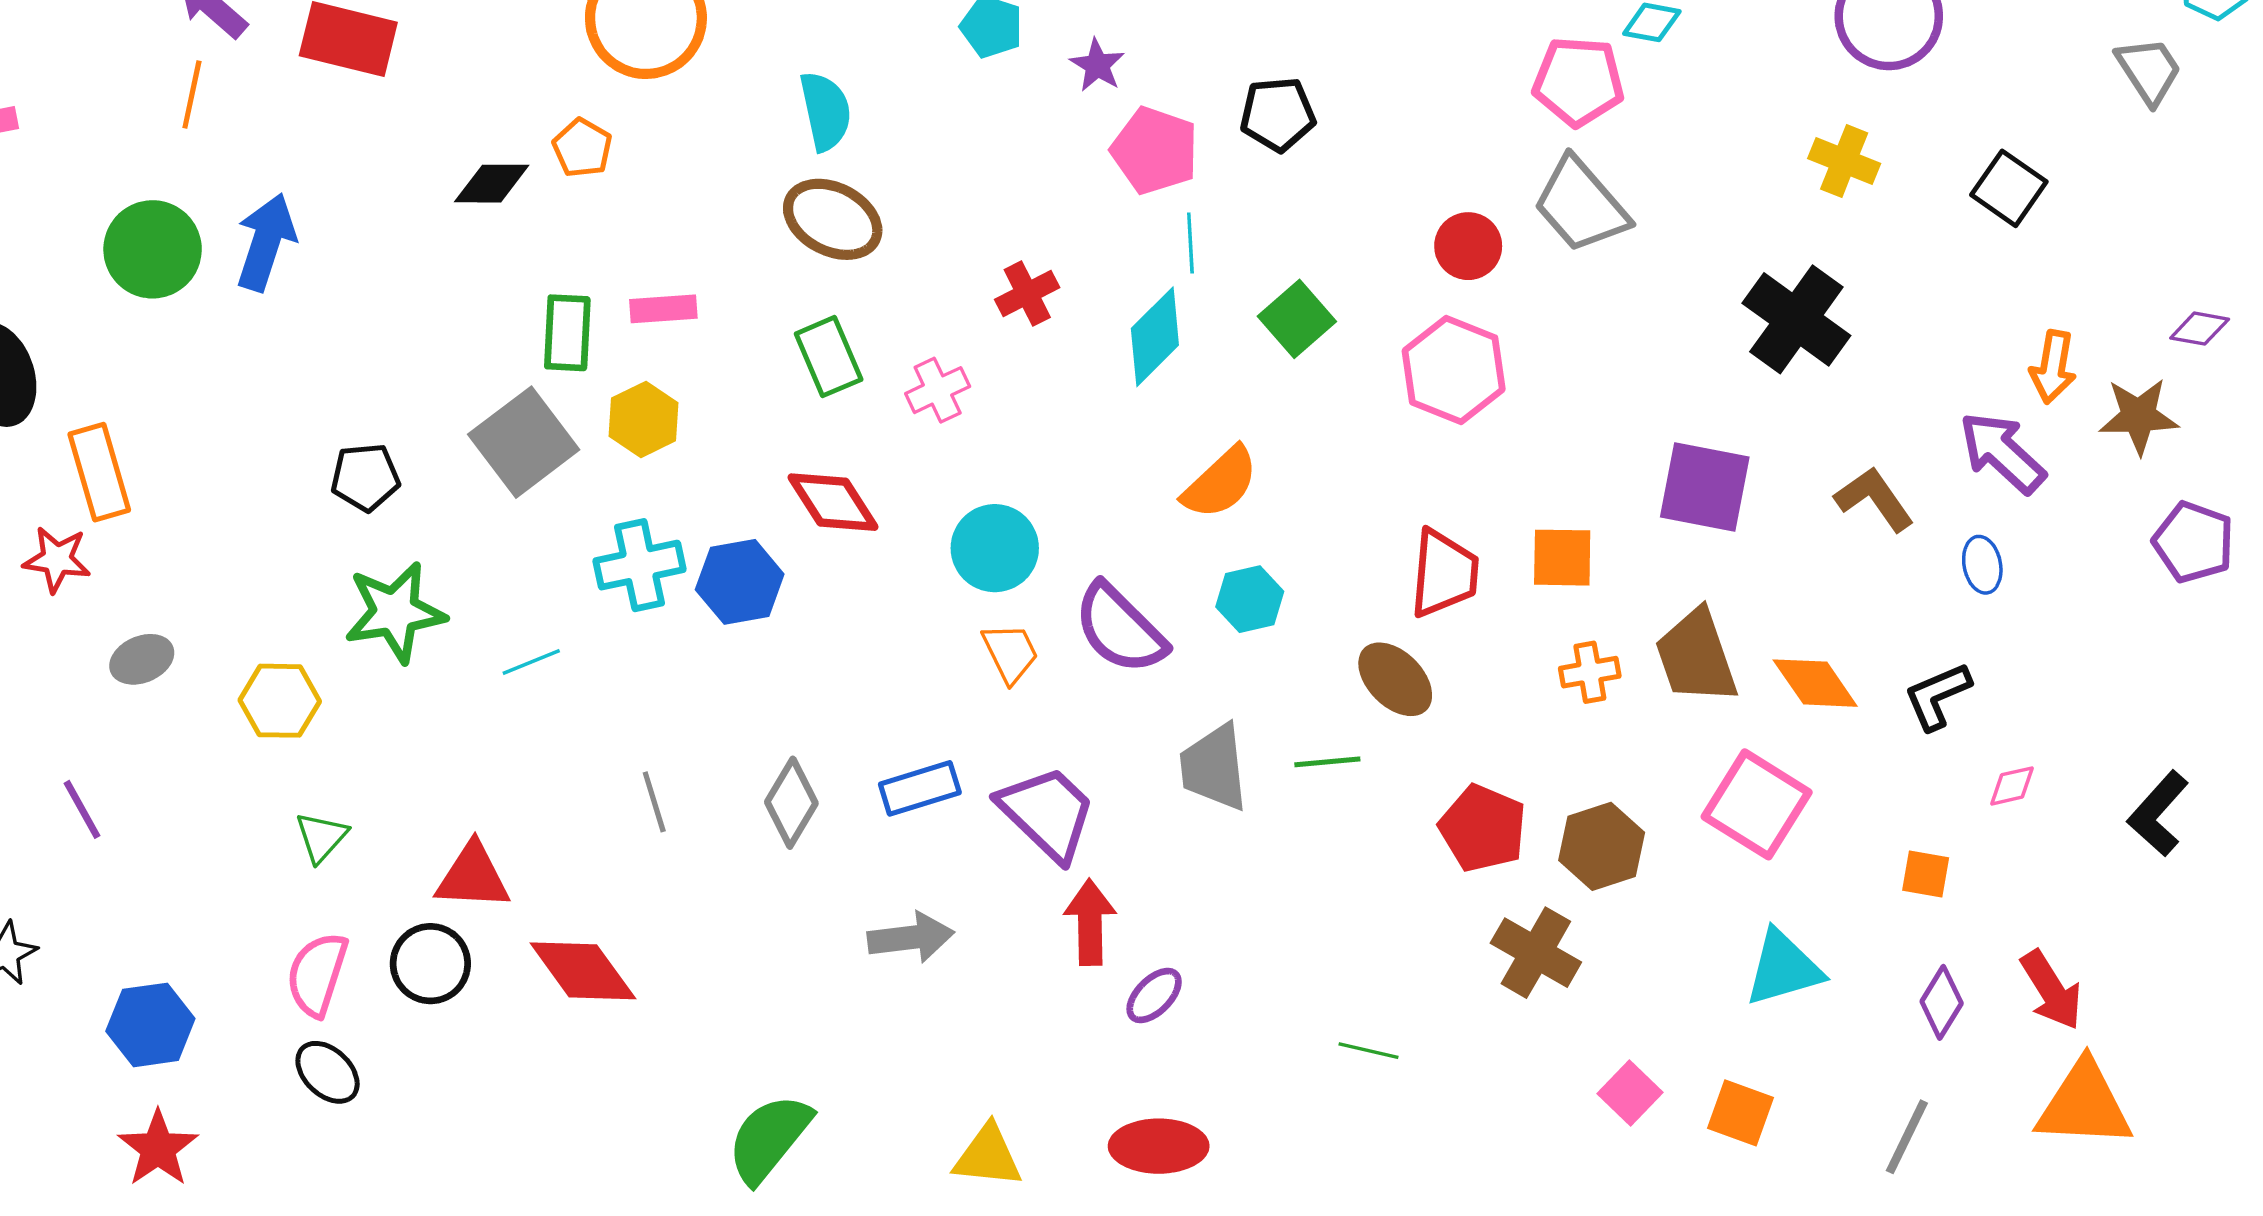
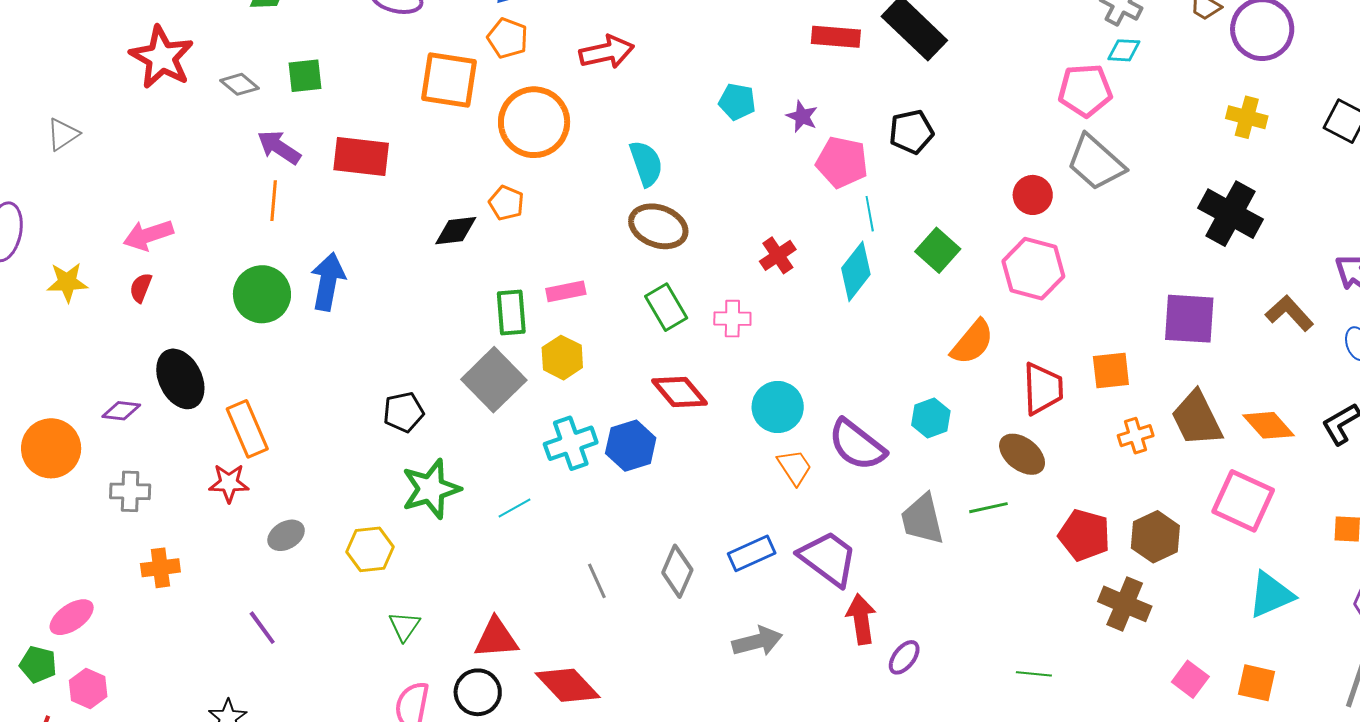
pink cross: (938, 390) -> (732, 319), turned 33
orange semicircle: (1220, 483) -> (972, 342), moved

